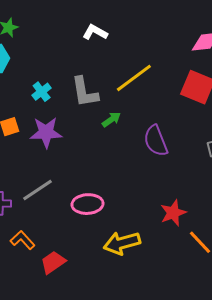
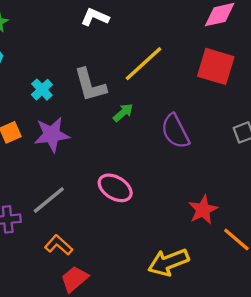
pink ellipse: (87, 204) -> (115, 188), moved, turned 40
orange L-shape: (23, 240) -> (59, 245), moved
yellow arrow: (122, 243) -> (168, 262), moved

